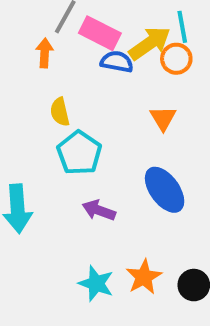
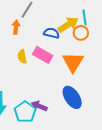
pink rectangle: (100, 33) -> (43, 55), moved
orange triangle: (163, 118) -> (73, 62), size x1.6
cyan pentagon: (79, 153) -> (25, 112), moved

